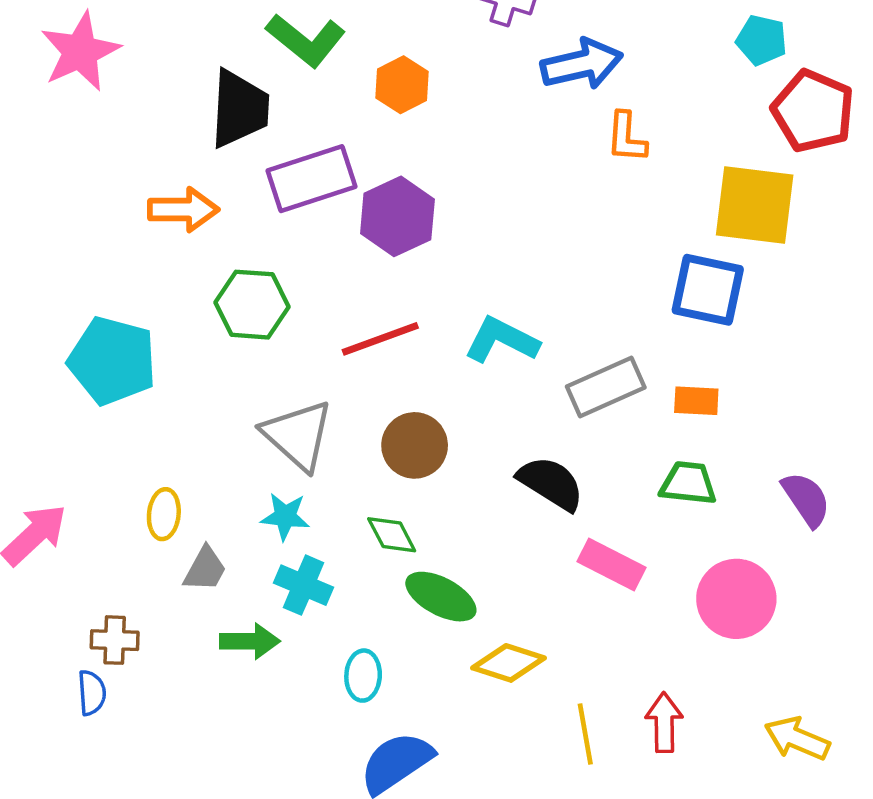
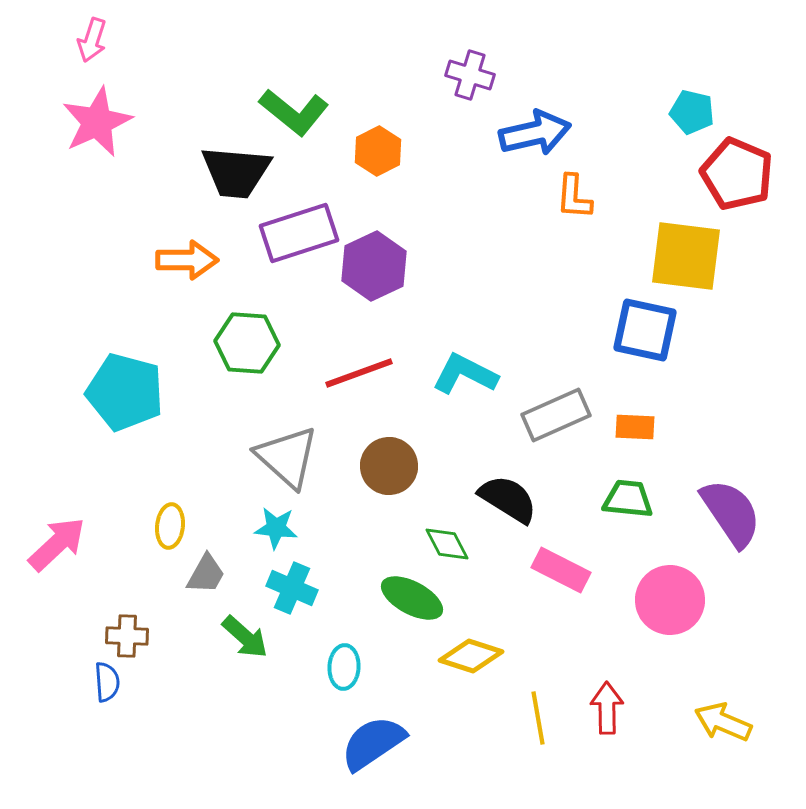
black trapezoid: (239, 109) -> (236, 172), turned 92
purple semicircle: (806, 499) -> (731, 513), size x1.4
green diamond: (392, 535) -> (447, 544), moved
green arrow: (250, 641) -> (245, 637), turned 42

